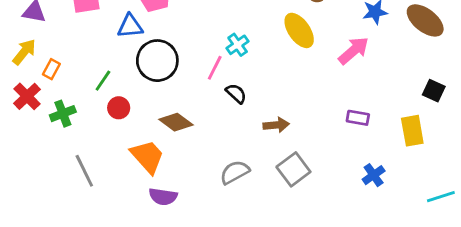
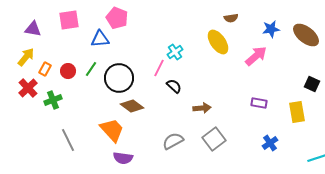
black circle: (157, 61) -> (119, 78), moved
green line: (103, 81) -> (91, 69), moved
red circle: (119, 108) -> (68, 71), moved

